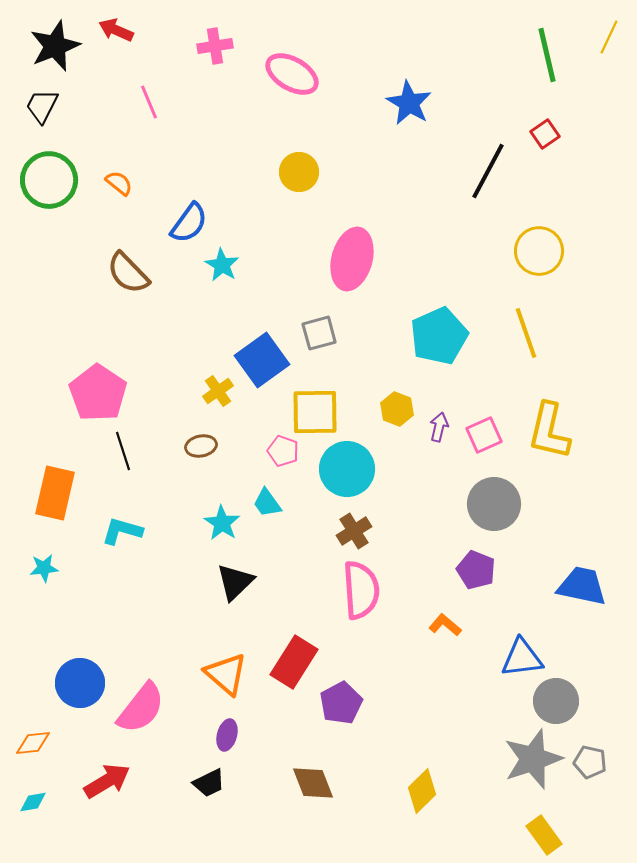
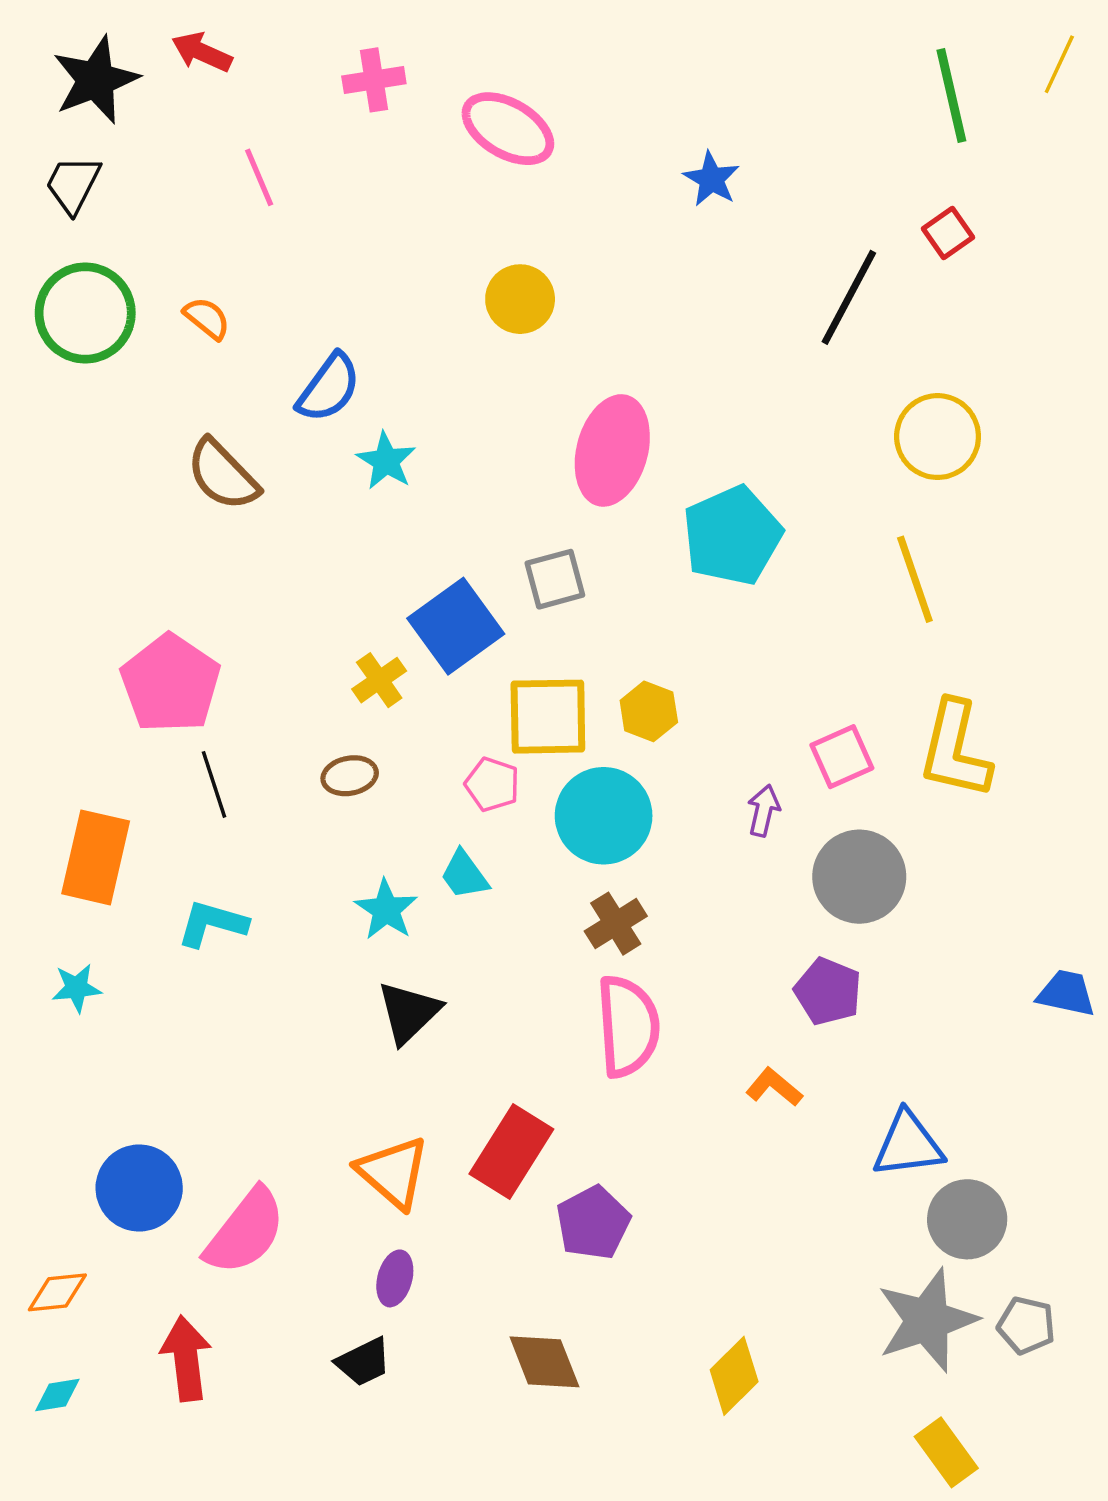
blue star: (409, 103) -> (711, 179), size x0.7
cyan pentagon: (439, 336) -> (732, 536), moved
yellow hexagon: (397, 409) -> (649, 711), moved
purple arrow: (439, 427) -> (764, 811), moved
blue trapezoid: (582, 586) -> (1066, 993), moved, size x0.7
red arrow: (107, 781) -> (186, 1358), turned -66

